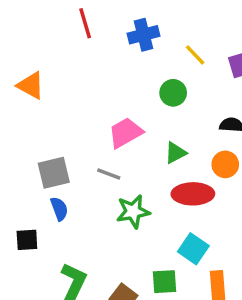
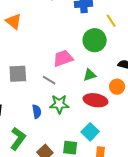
green circle: (173, 93) -> (95, 40), size x1.5
blue semicircle: (59, 209) -> (37, 111), moved

